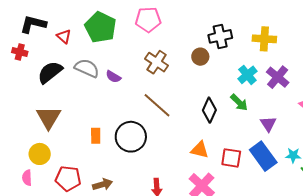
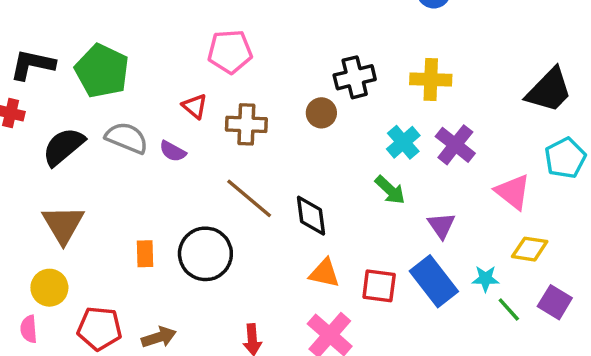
green pentagon: (100, 27) -> (102, 71), moved
red triangle: (64, 36) -> (195, 106), moved
brown cross: (157, 62) -> (246, 124), turned -30
black diamond: (209, 110) -> (311, 216), moved, turned -30

